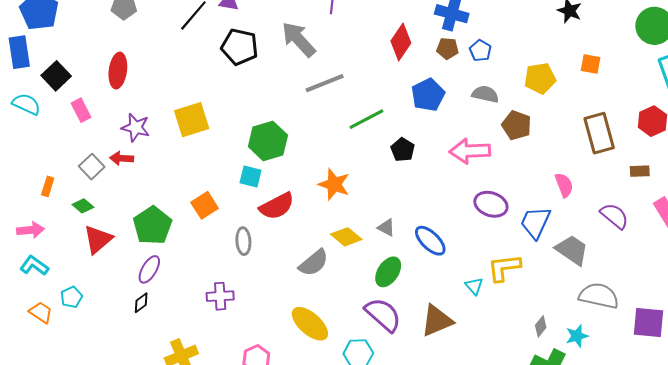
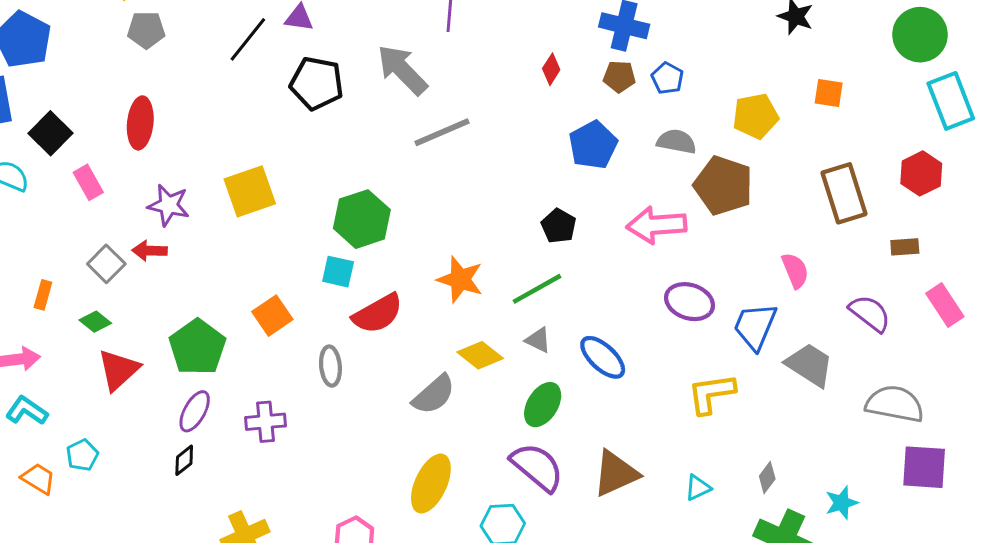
red diamond: (401, 42) -> (551, 69), size x0.6
green line: (366, 119) -> (537, 289), moved
brown pentagon: (517, 125) -> (723, 186), size x1.4
cyan triangle: (474, 286) -> (698, 488), moved, turned 48
purple cross: (220, 296) -> (266, 422), moved
gray semicircle: (599, 296) -> (895, 404), moved
yellow ellipse: (310, 324) -> (431, 484), turned 75
cyan star: (577, 336) -> (842, 503), moved

